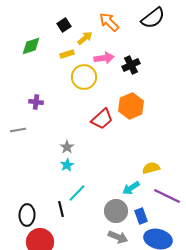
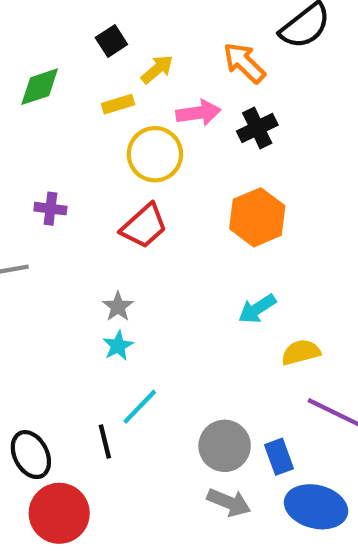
orange arrow: (109, 22) -> (244, 63), moved
red trapezoid: (102, 119) -> (144, 226), moved
cyan arrow: (131, 188) -> (257, 309), moved
black ellipse: (27, 215) -> (31, 455), turned -30

